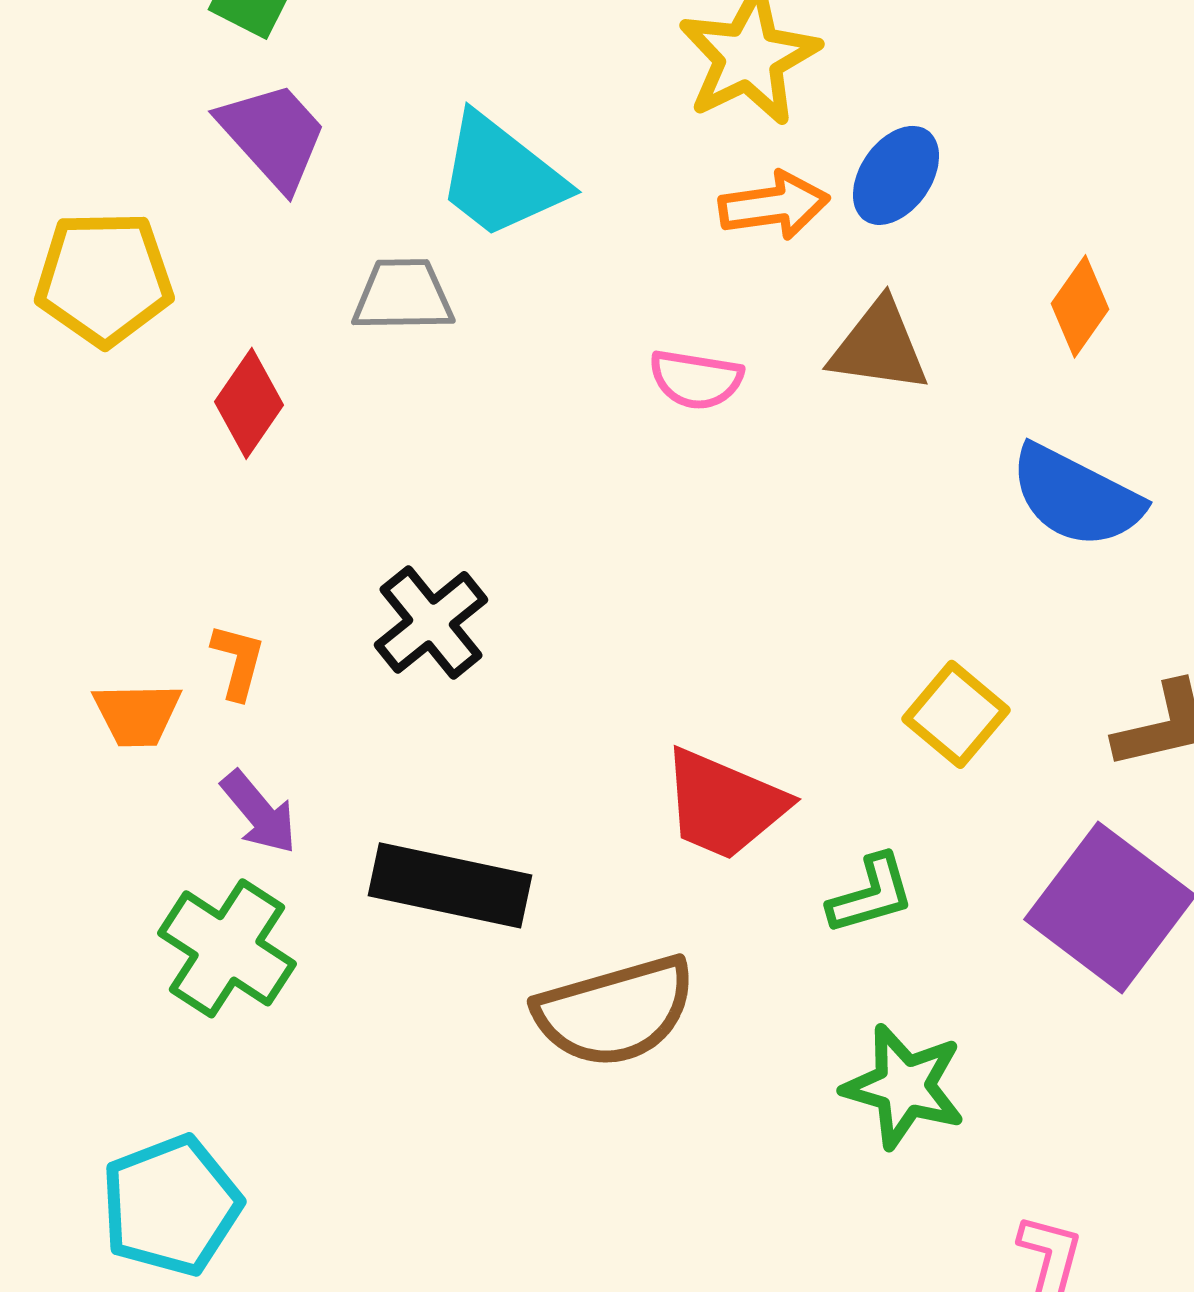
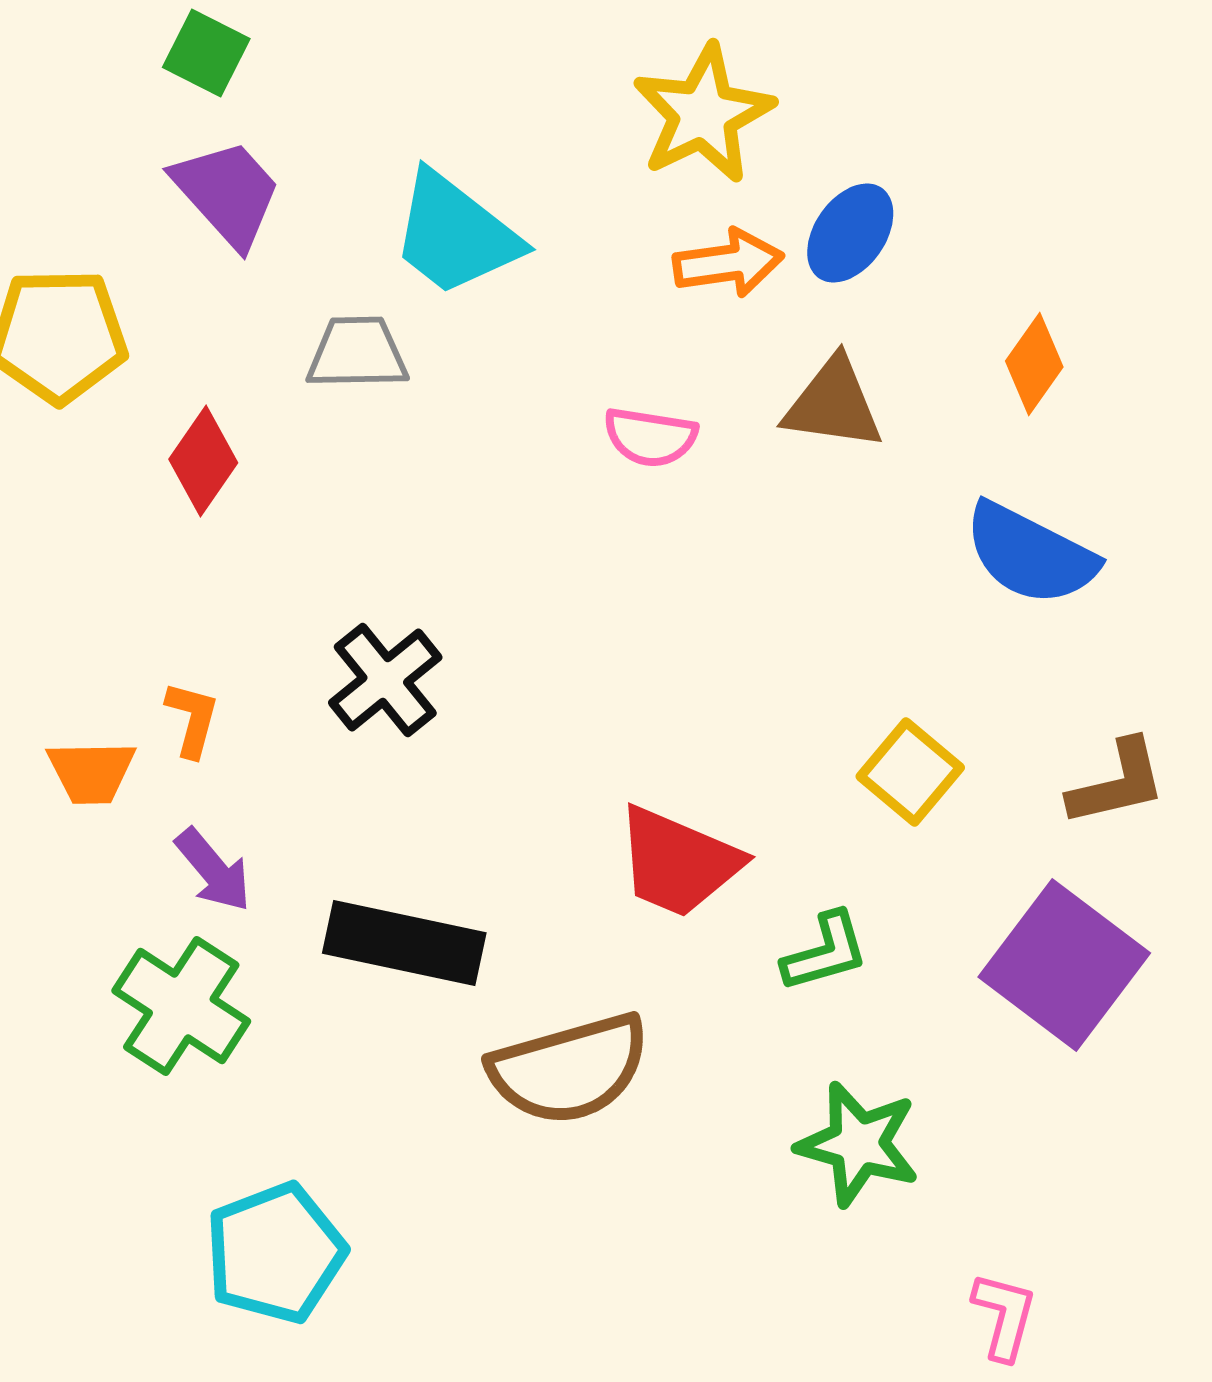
cyan pentagon: (171, 1205) -> (275, 1253), moved

